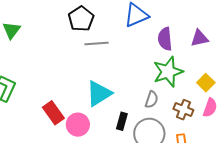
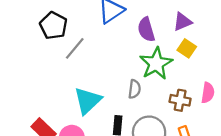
gray line: (96, 43) -> (75, 48), turned -35
yellow square: (206, 83) -> (187, 48), moved
gray semicircle: (152, 100) -> (134, 89), moved

